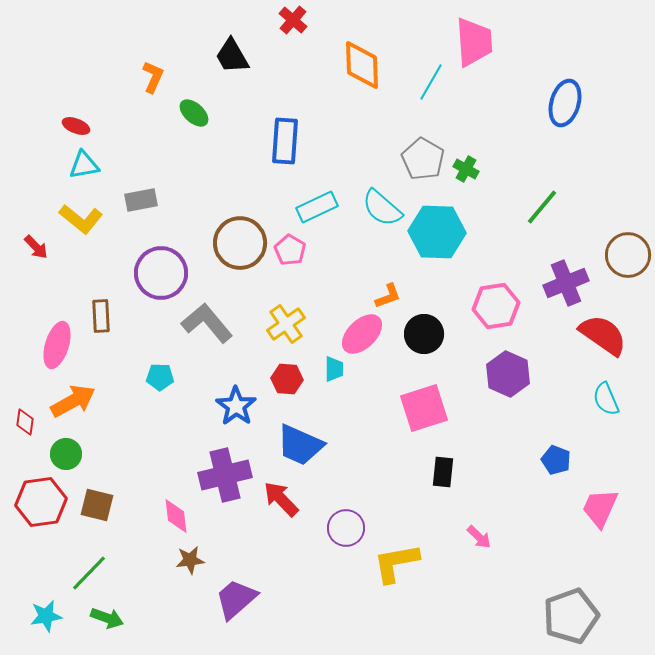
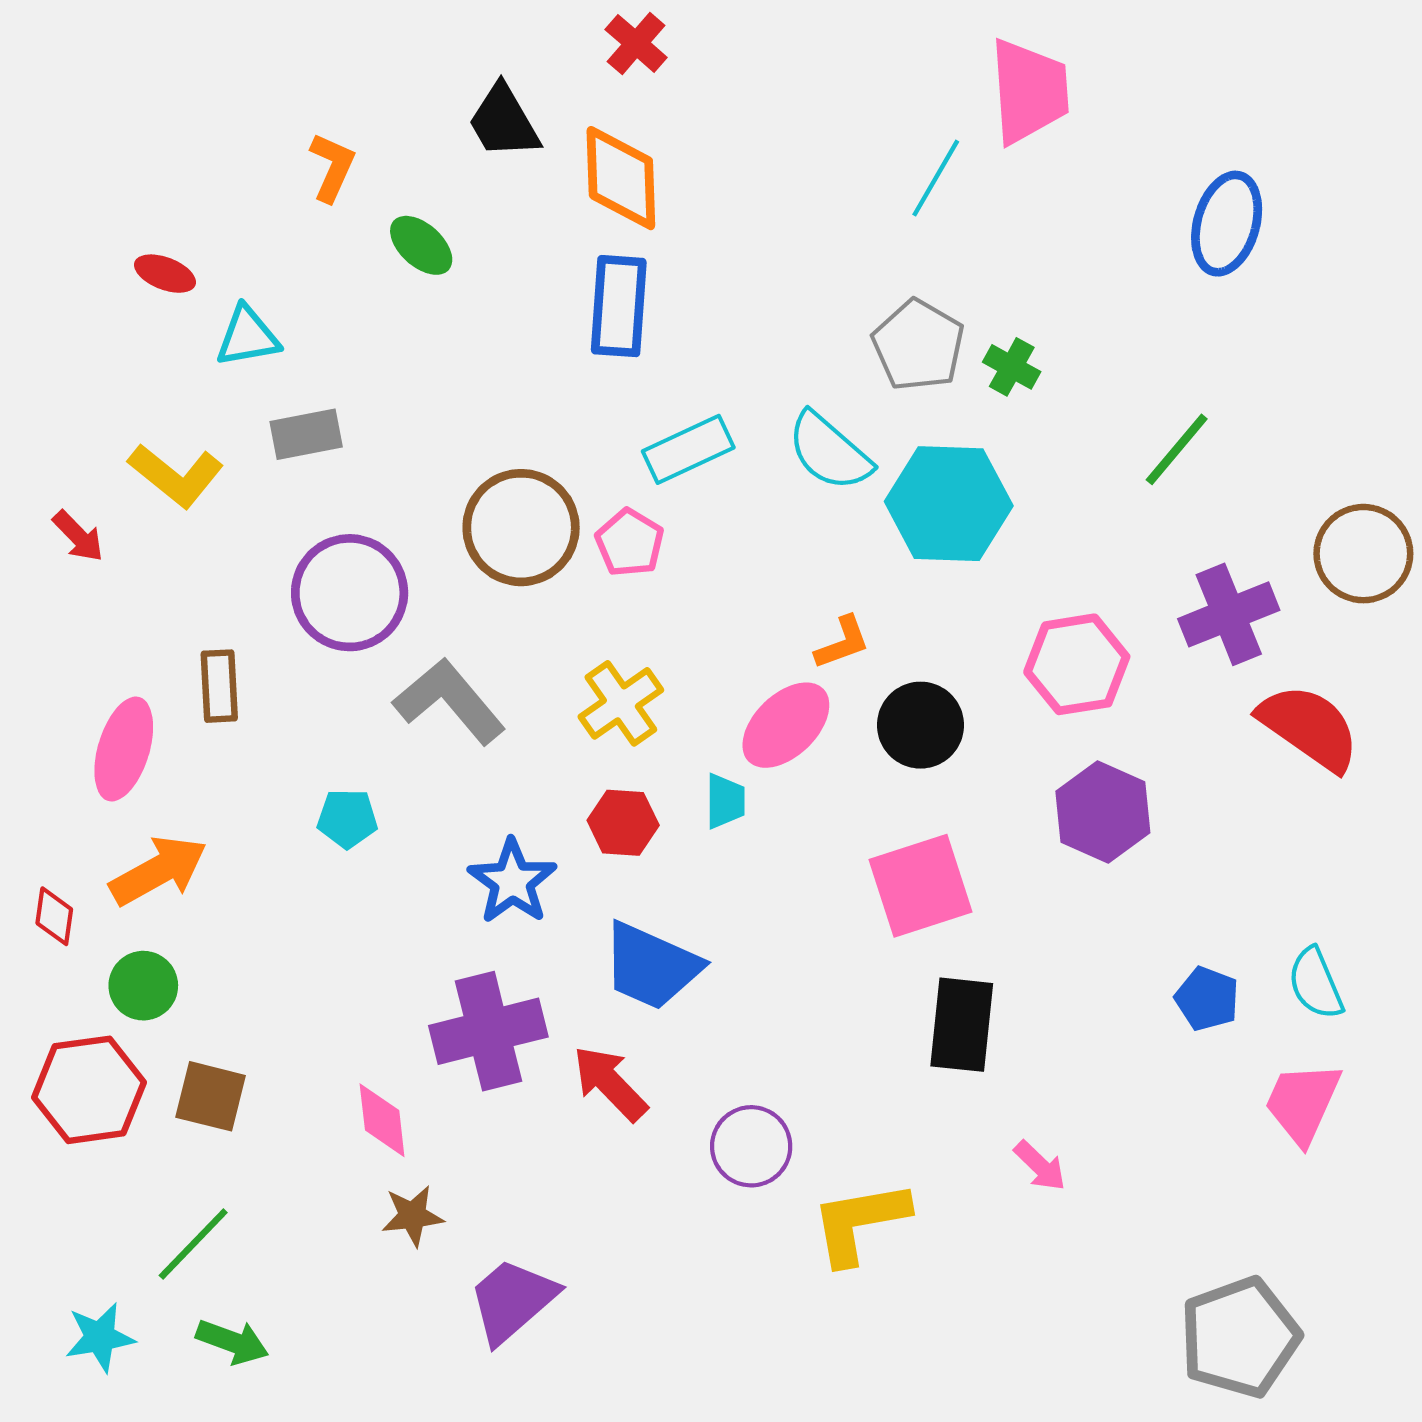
orange diamond: (362, 65) -> (621, 178), moved
cyan triangle: (84, 165) -> (247, 337), moved
cyan semicircle: (606, 399) -> (1316, 983), moved
black rectangle: (443, 472) -> (962, 1025), size x1.4

